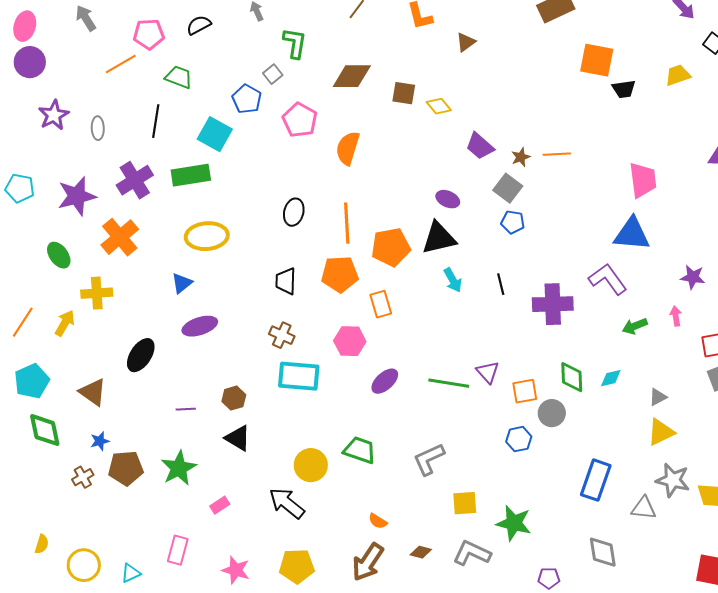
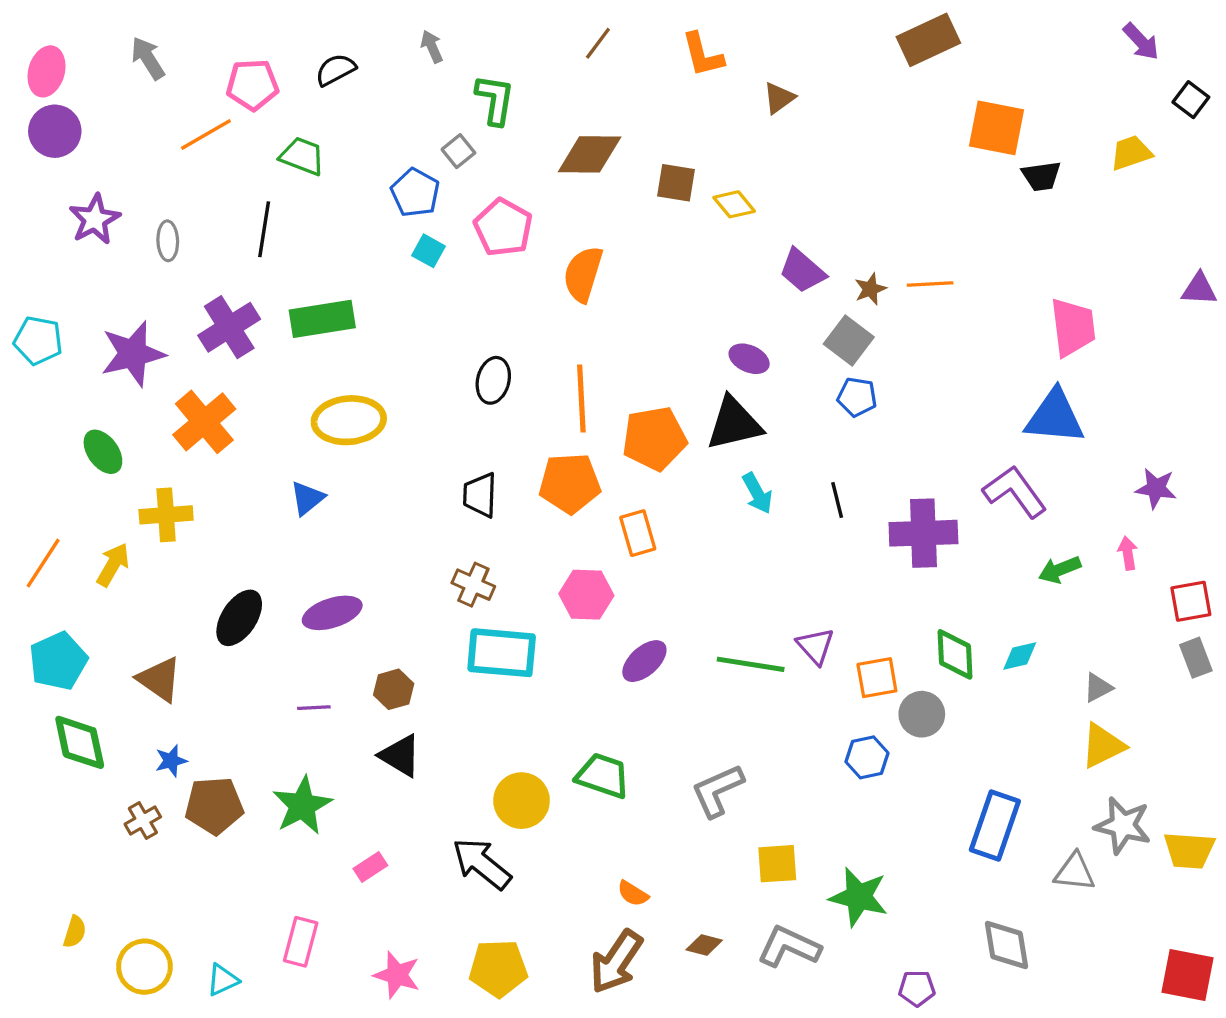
cyan square: (215, 134) -> (429, 251), moved, size x0.6
purple ellipse: (200, 326) -> (332, 613), moved

